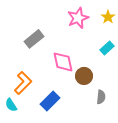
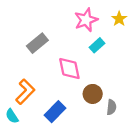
cyan rectangle: (107, 48) -> (97, 45), moved
brown circle: (84, 76) -> (93, 94), moved

